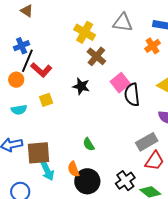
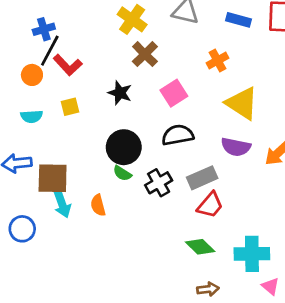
orange cross: (153, 46) -> (218, 61), moved
black semicircle: (132, 95) -> (178, 135), moved, turned 80
green semicircle: (89, 144) -> (122, 173), turned -32
black circle: (87, 181) -> (124, 147), moved
black cross: (125, 181) -> (159, 183), moved

